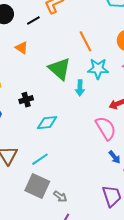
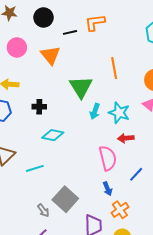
orange triangle: (22, 48) -> (51, 55), size x1.5
cyan star: (98, 69) -> (119, 113), moved
gray square: (37, 186) -> (65, 199), moved

